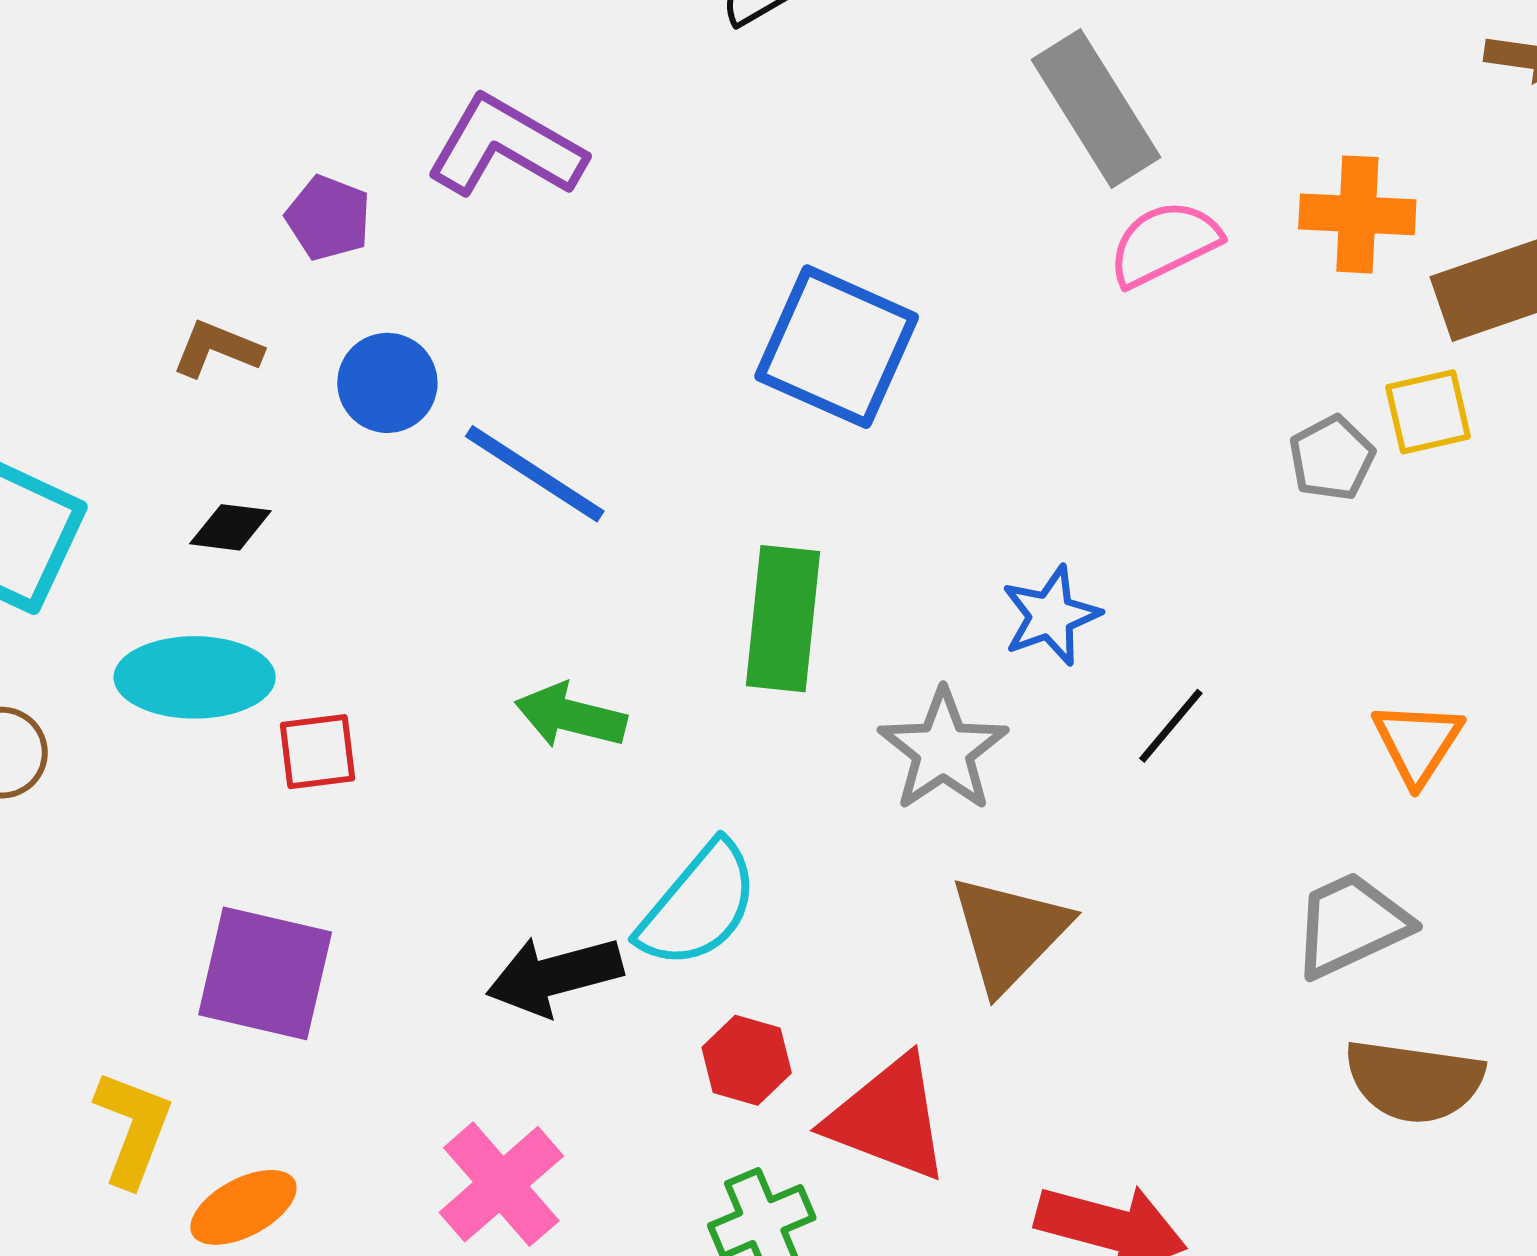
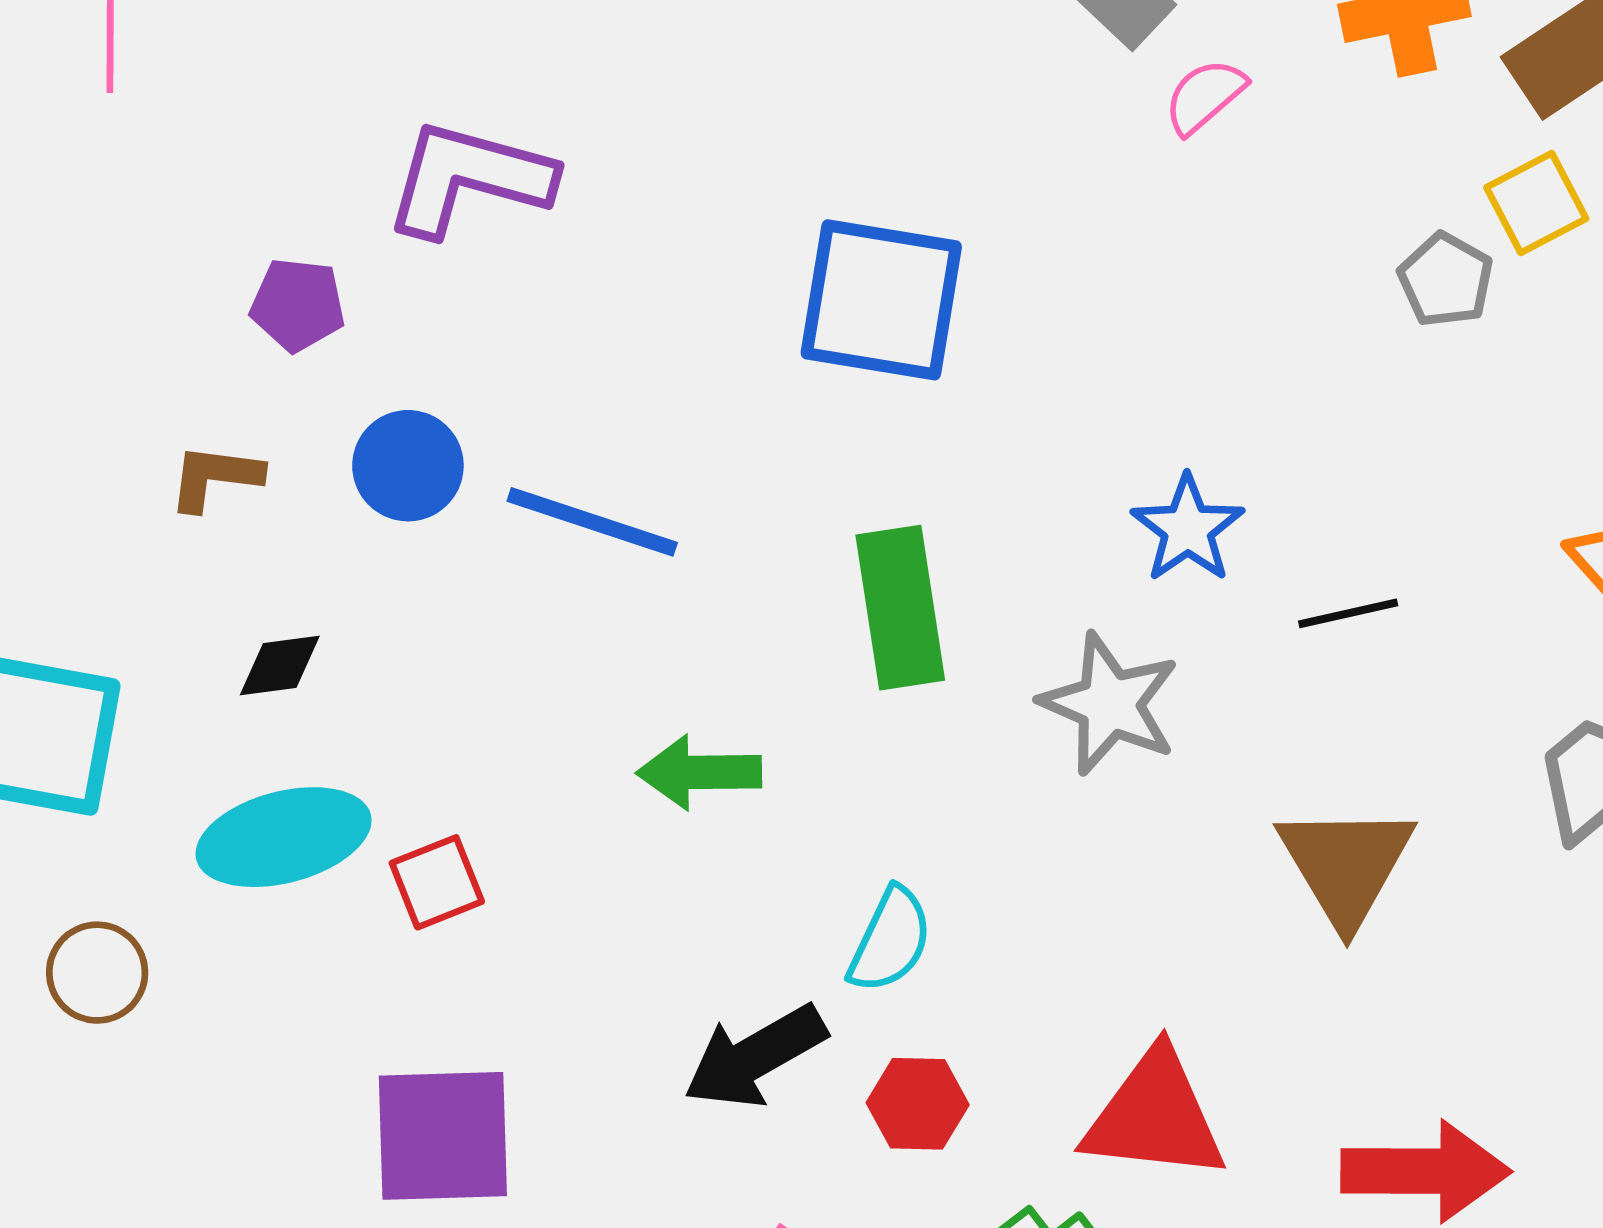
pink semicircle: (1164, 243) -> (1205, 96), size x0.7
black line: (1171, 726) -> (1348, 613), turned 52
cyan semicircle: (699, 905) -> (890, 940), size x0.7
brown triangle: (1009, 933) -> (1346, 865), moved
red hexagon: (747, 1060) -> (918, 1104), moved

